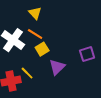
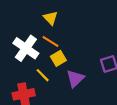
yellow line: (27, 73) -> (43, 75), moved

